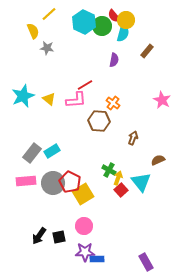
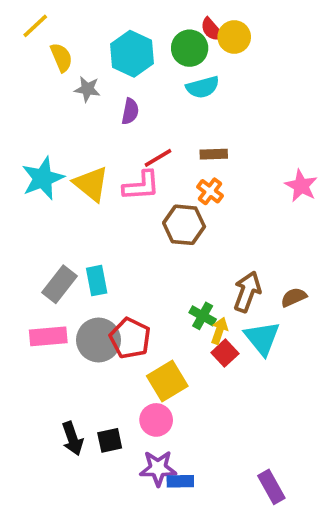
yellow line: (49, 14) -> (35, 26), moved
cyan hexagon: (84, 22) -> (132, 54), moved
cyan semicircle: (123, 33) -> (203, 87), moved, turned 60
brown rectangle: (147, 51) -> (214, 154), moved, turned 48
purple semicircle: (114, 60) -> (130, 111), moved
yellow triangle: (49, 99) -> (91, 184), size x1.5
brown arrow: (133, 138) -> (247, 292), moved, size x1.5
cyan rectangle: (52, 151) -> (97, 281), turned -70
yellow square: (83, 194) -> (167, 381), moved
black arrow: (39, 236) -> (72, 439), turned -54

